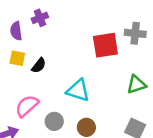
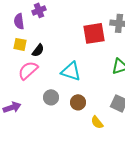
pink semicircle: (27, 106) -> (28, 70), moved

